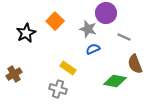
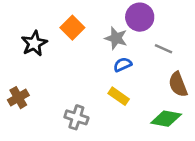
yellow rectangle: (68, 68) -> (119, 96), moved
green diamond: (115, 81) -> (166, 119), moved

